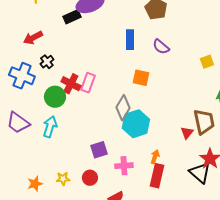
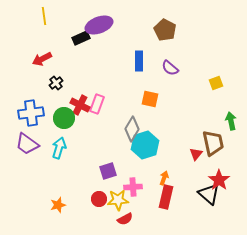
blue cross: (22, 76) -> (31, 113), moved, turned -30
yellow star: (63, 179) -> (118, 200), moved, size x1.5
orange star: (35, 184) -> (58, 205), moved

